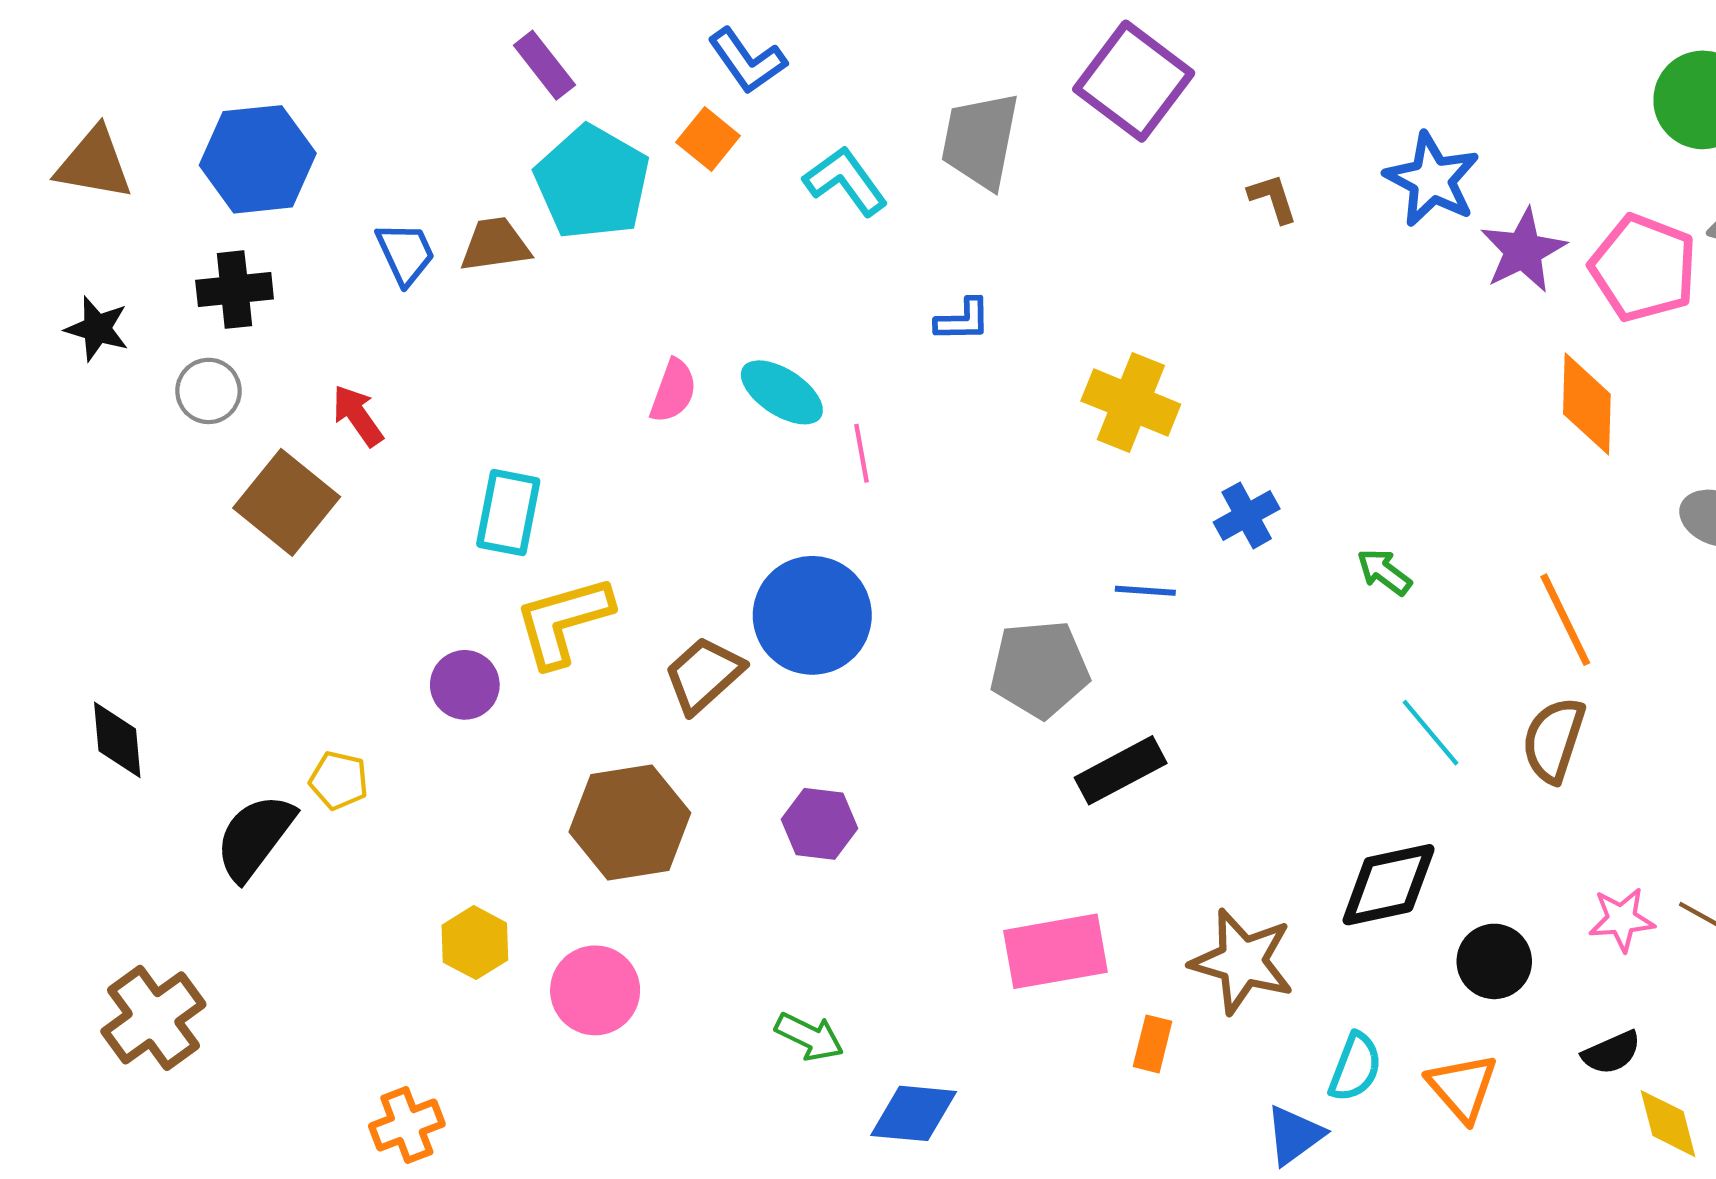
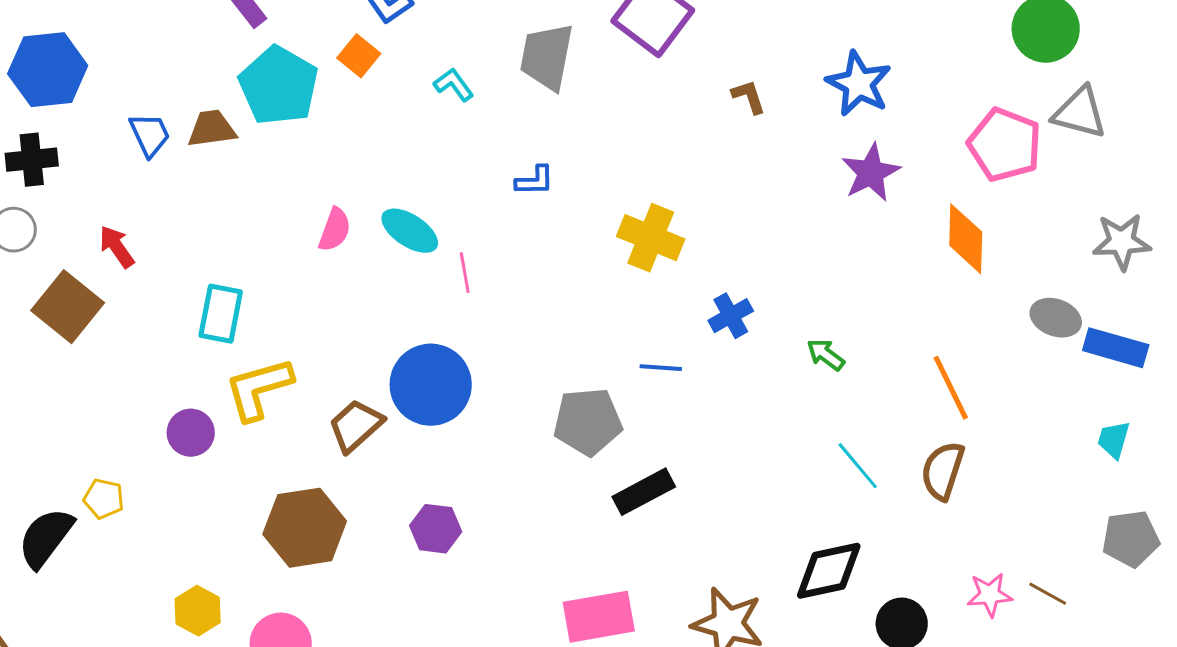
cyan L-shape: (846, 181) -> (454, 85), size x0.7
purple star: (1523, 250) -> (871, 173), moved

